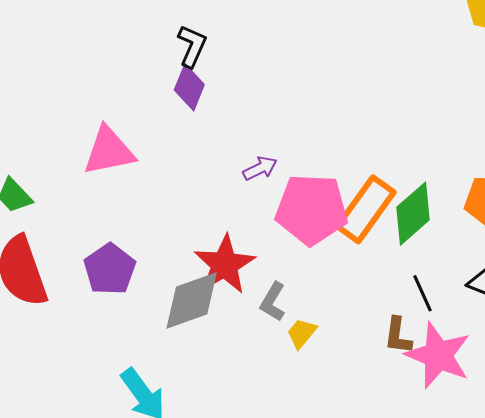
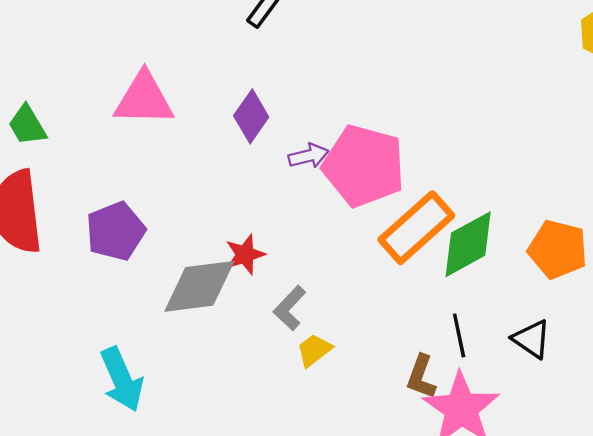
purple diamond: (189, 87) -> (251, 116), moved
pink pentagon: (312, 209) -> (364, 166), moved
red star: (225, 265) -> (245, 254), size x0.6

